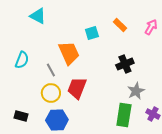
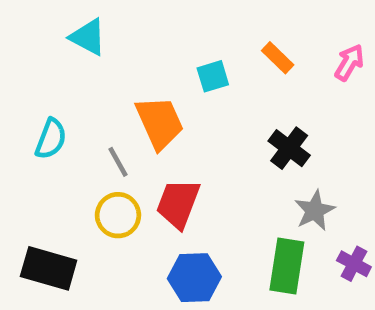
black cross: (125, 64) -> (289, 148), turned -30
black rectangle: (21, 116) -> (49, 268), size x1.6
blue hexagon: (57, 120) -> (194, 278), moved

